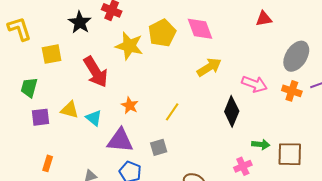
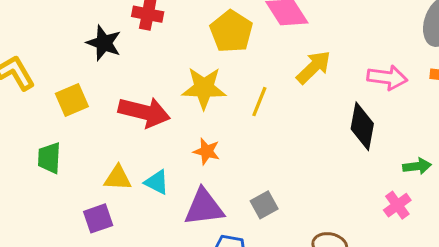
yellow star: (129, 46) -> (204, 88), moved
red arrow: (96, 72) -> (144, 112), turned -32
yellow line: (172, 112) -> (259, 102), moved
purple square: (40, 117) -> (98, 218), moved

